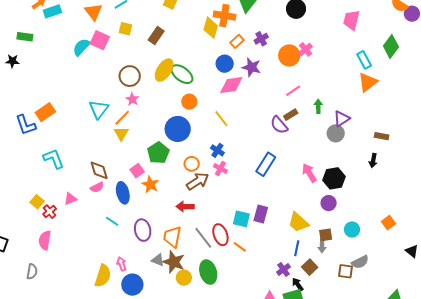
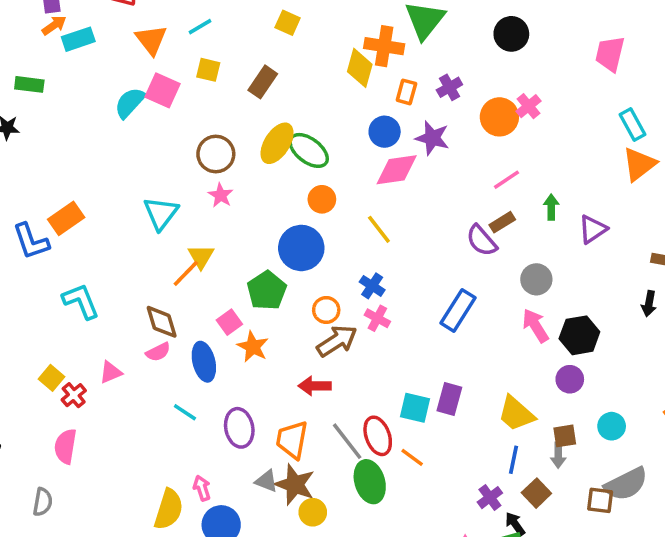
orange rectangle: (237, 41) -> (406, 92), turned -32
orange line: (122, 118) -> (186, 273), moved
gray circle: (336, 133) -> (536, 279), moved
gray semicircle: (360, 262) -> (626, 484), size x1.4
green ellipse: (208, 272) -> (370, 482), moved

